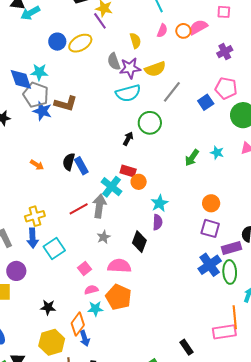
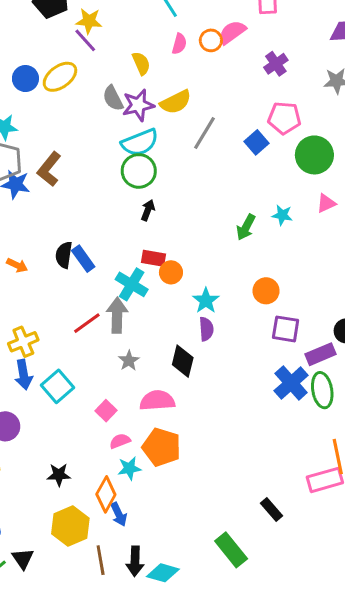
brown L-shape: (66, 104) -> (49, 169), turned 120
green circle: (150, 123) -> (139, 171), moved
orange circle: (211, 203) -> (266, 291), moved

